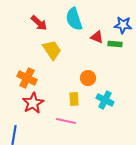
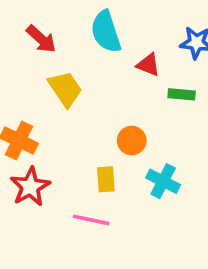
green rectangle: (115, 44) -> (182, 94), moved

